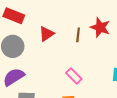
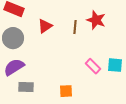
pink rectangle: (74, 76) -> (93, 66), moved

